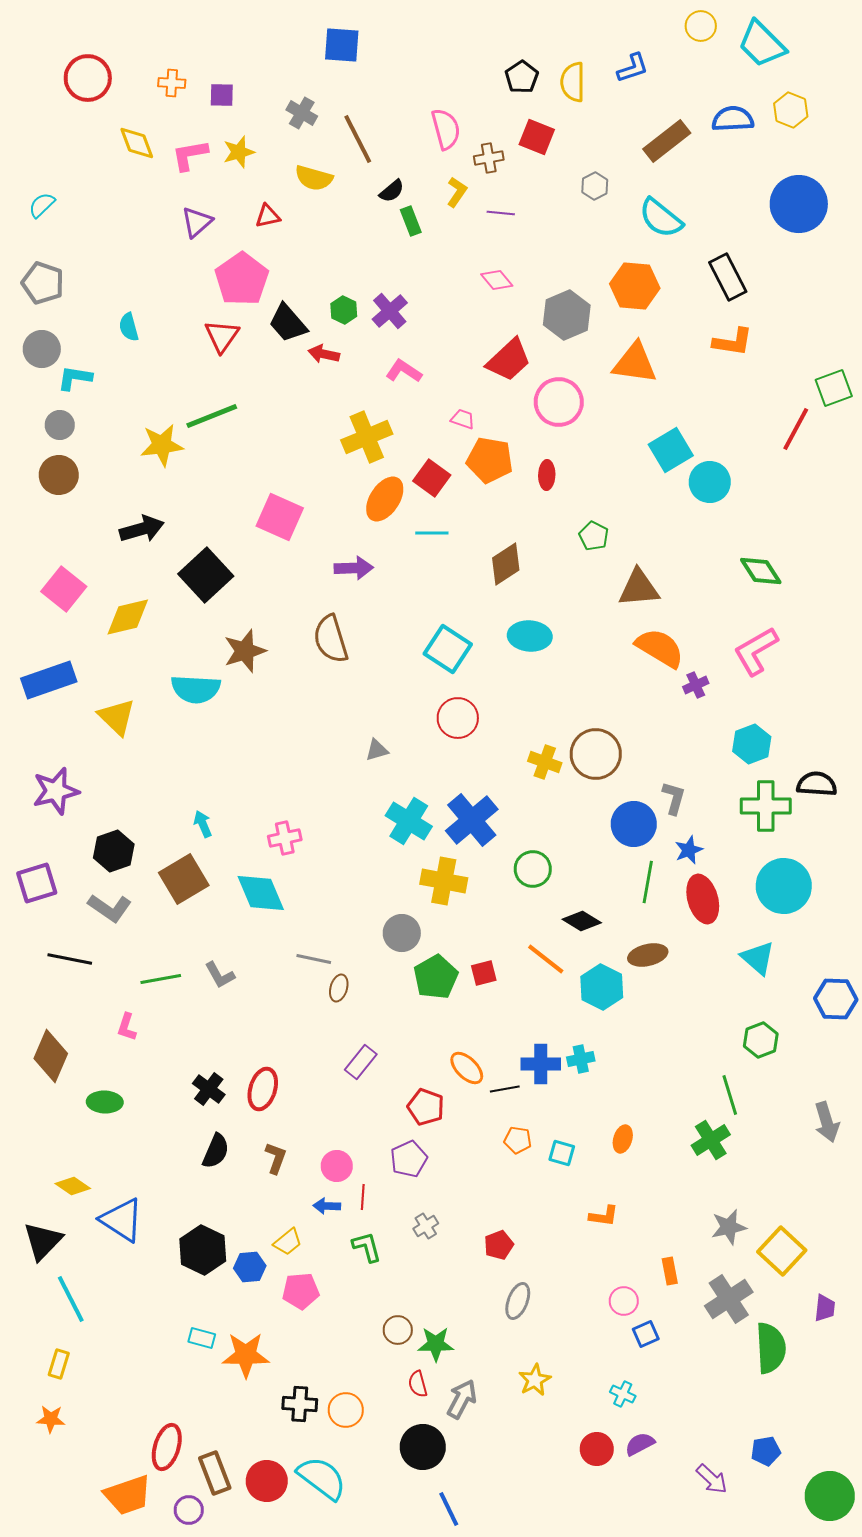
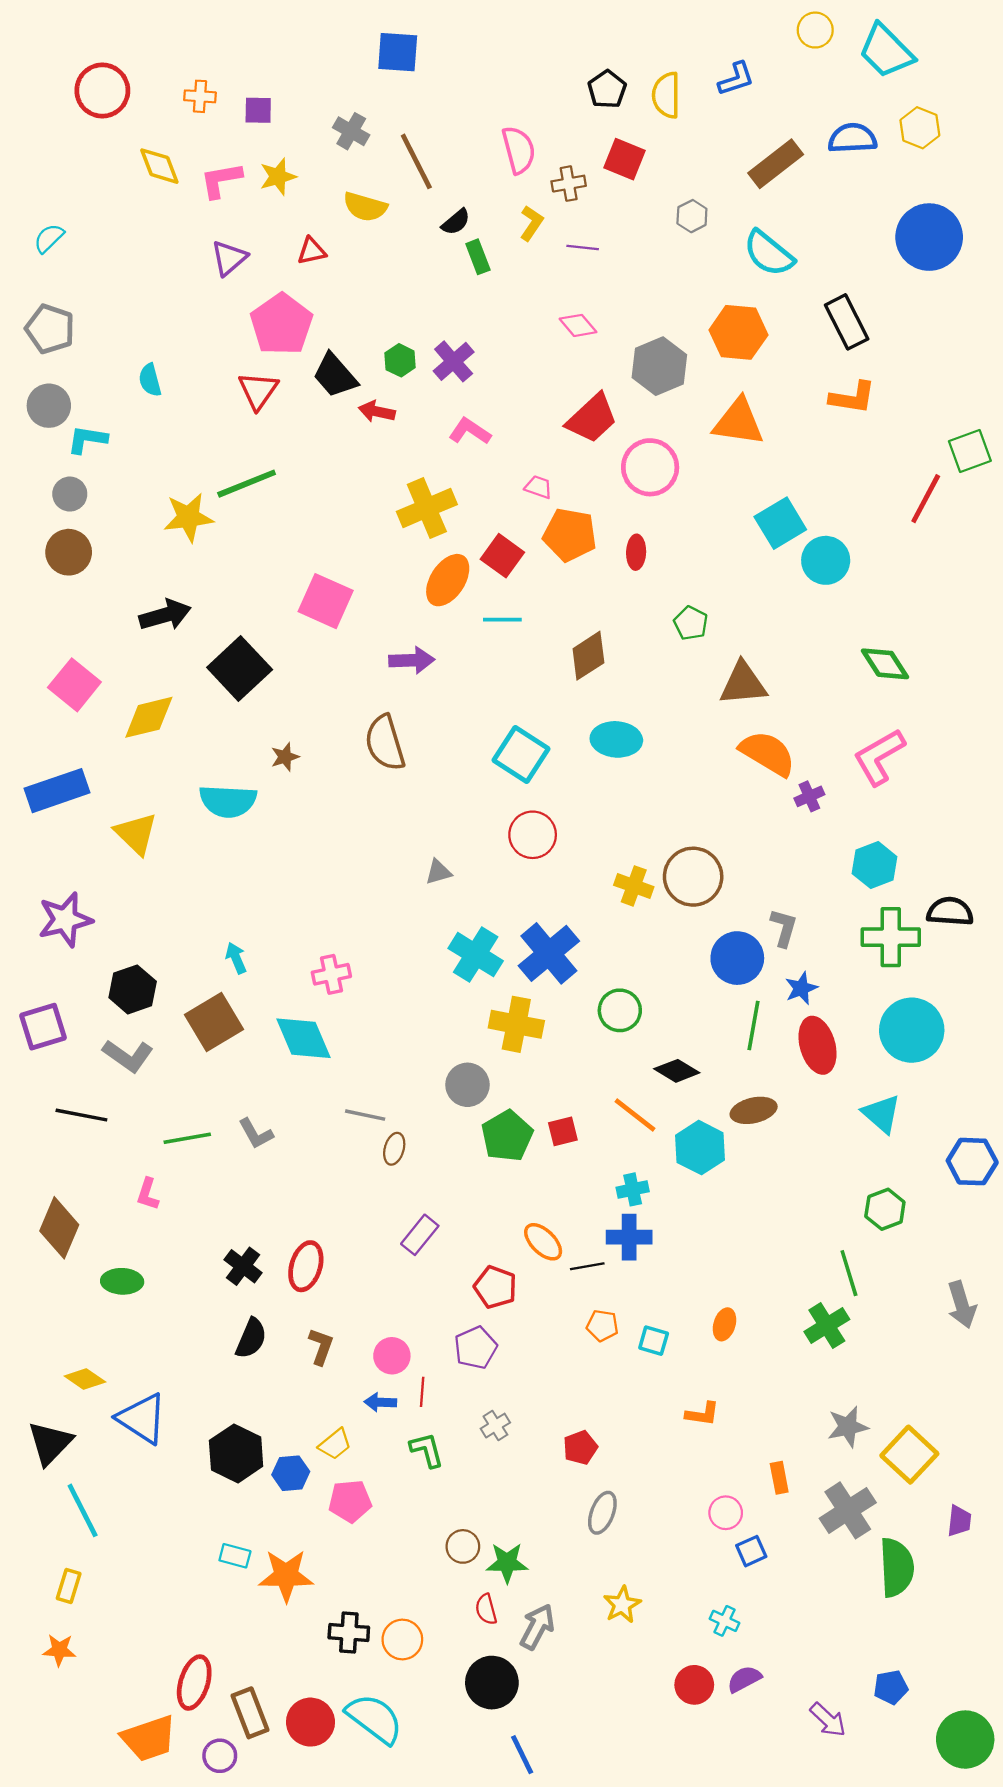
brown star: (245, 651) -> (285, 757), size x0.6
cyan cross: (581, 1059) -> (633, 1189), moved

